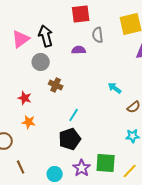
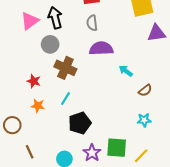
gray semicircle: (98, 35) -> (92, 23), moved
purple semicircle: (79, 50) -> (101, 48), moved, size x1.6
brown cross: (56, 85) -> (65, 68), size x1.5
cyan line: (74, 115) -> (65, 99), moved

